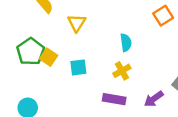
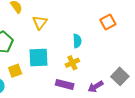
yellow square: (49, 57) -> (15, 71), moved, turned 32
cyan square: (78, 67) -> (39, 58), size x1.5

